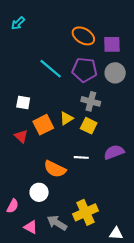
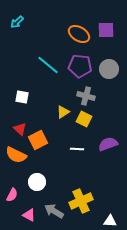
purple square: (112, 44) -> (106, 30), moved
orange square: (43, 125) -> (38, 140), moved
orange semicircle: (55, 169) -> (16, 155), moved

